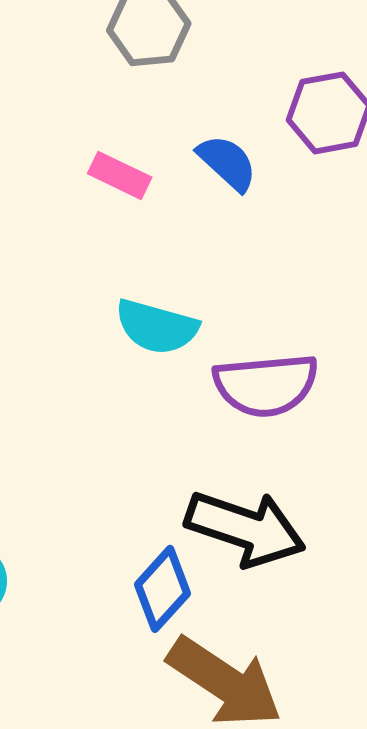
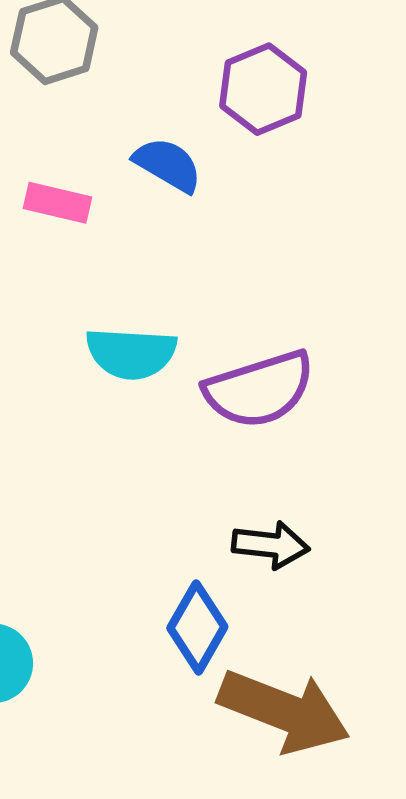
black arrow: (245, 528) -> (271, 545), size x0.6

